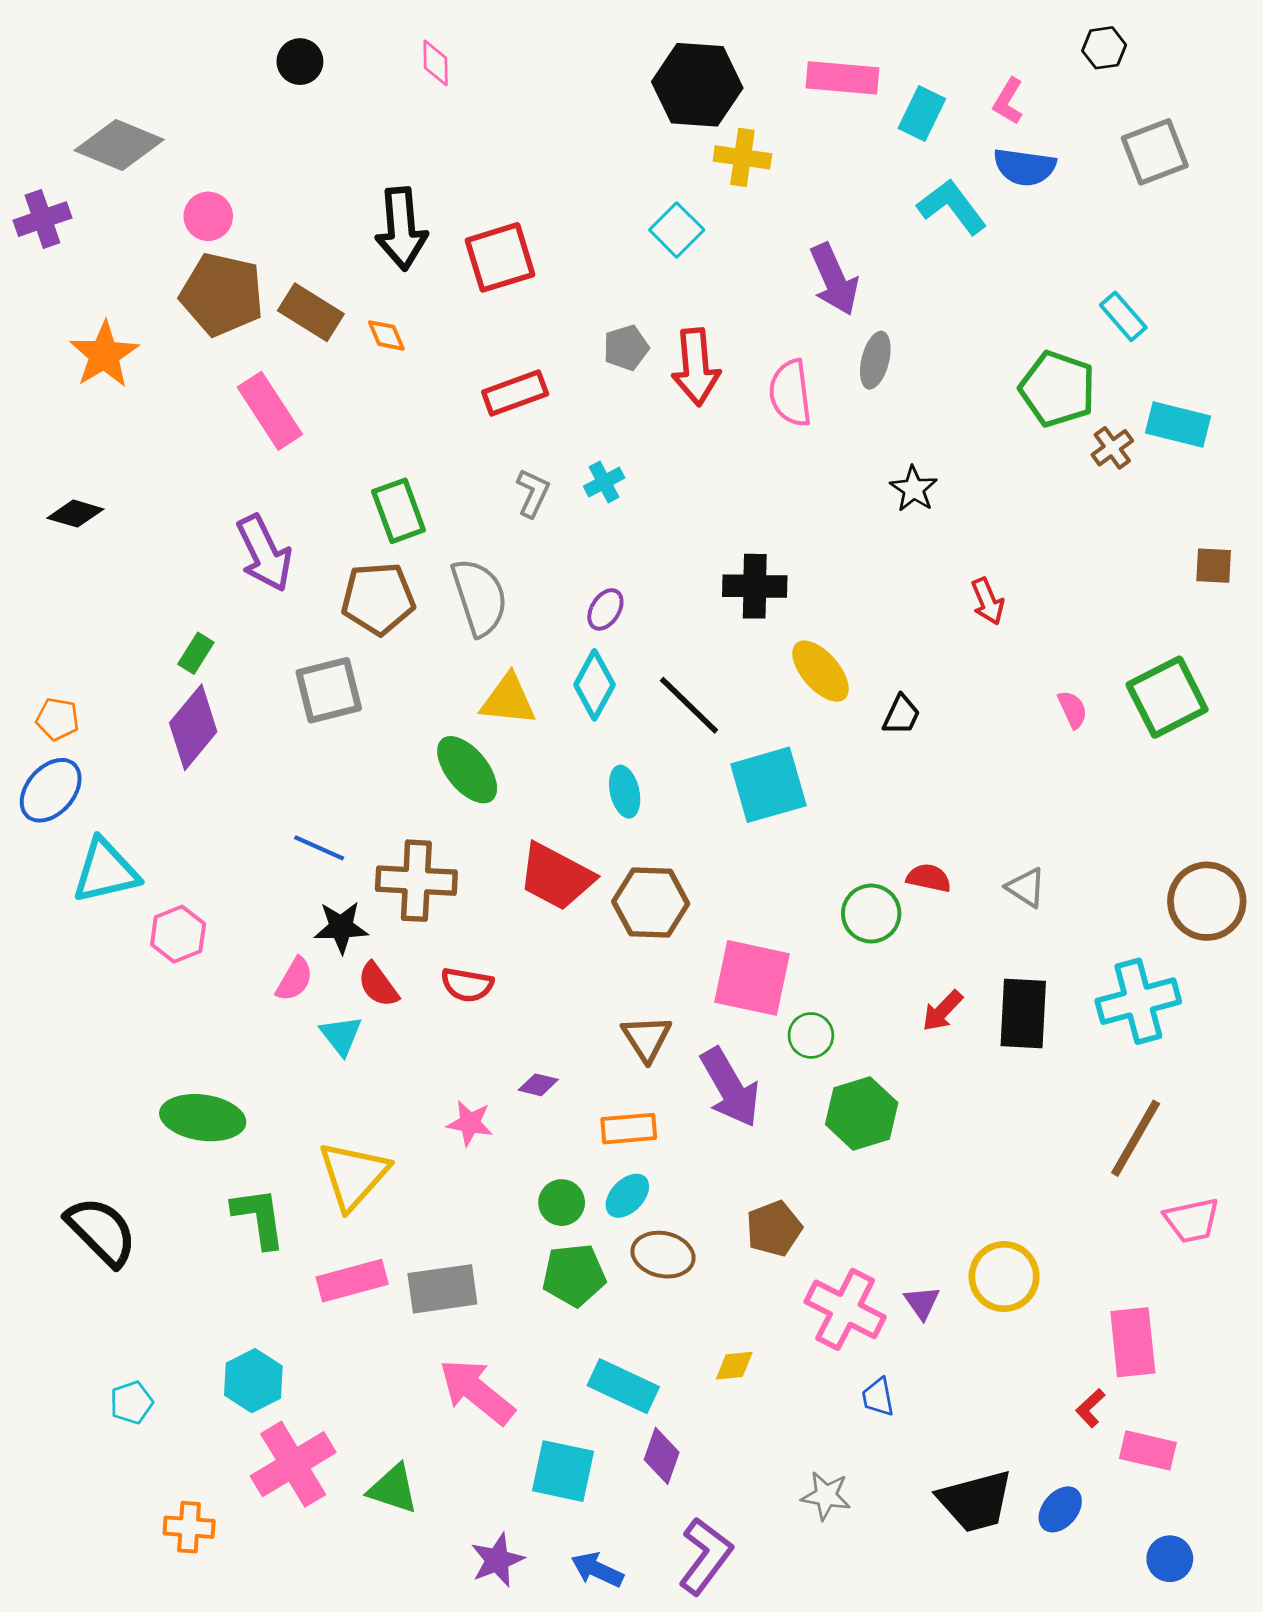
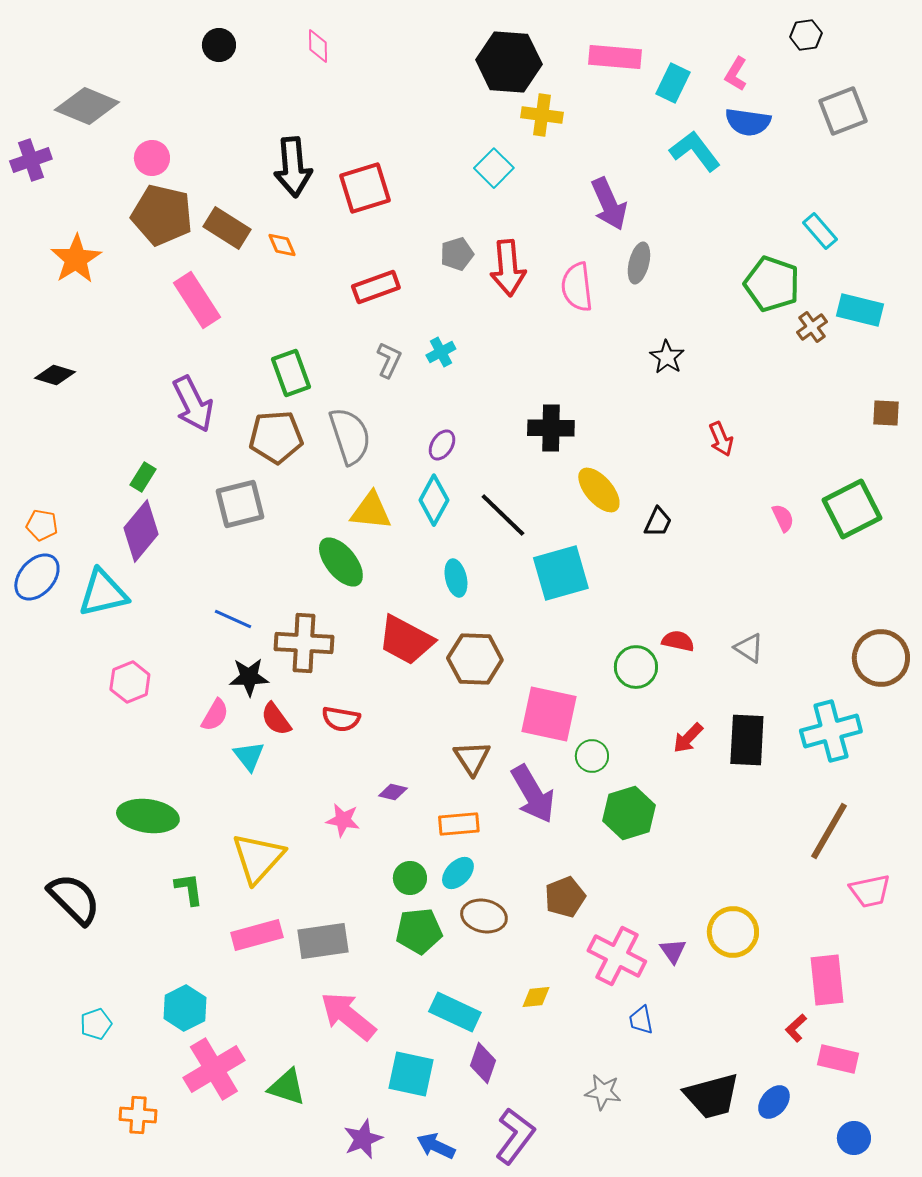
cyan triangle: (105, 871) -> (103, 593), moved
green L-shape: (259, 1218) -> (189, 889), size x0.7

